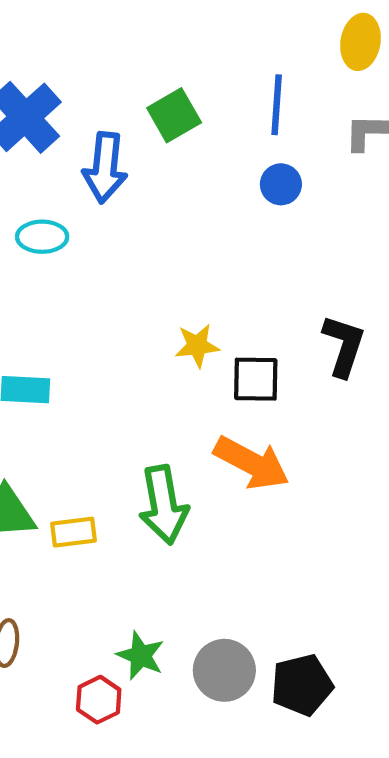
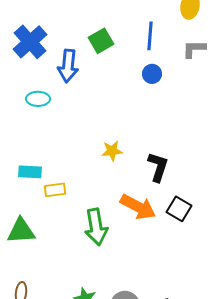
black L-shape: (344, 346) -> (158, 167), moved
black square: (256, 379) -> (179, 209), moved, turned 30
yellow rectangle: (74, 532) -> (55, 190), moved

